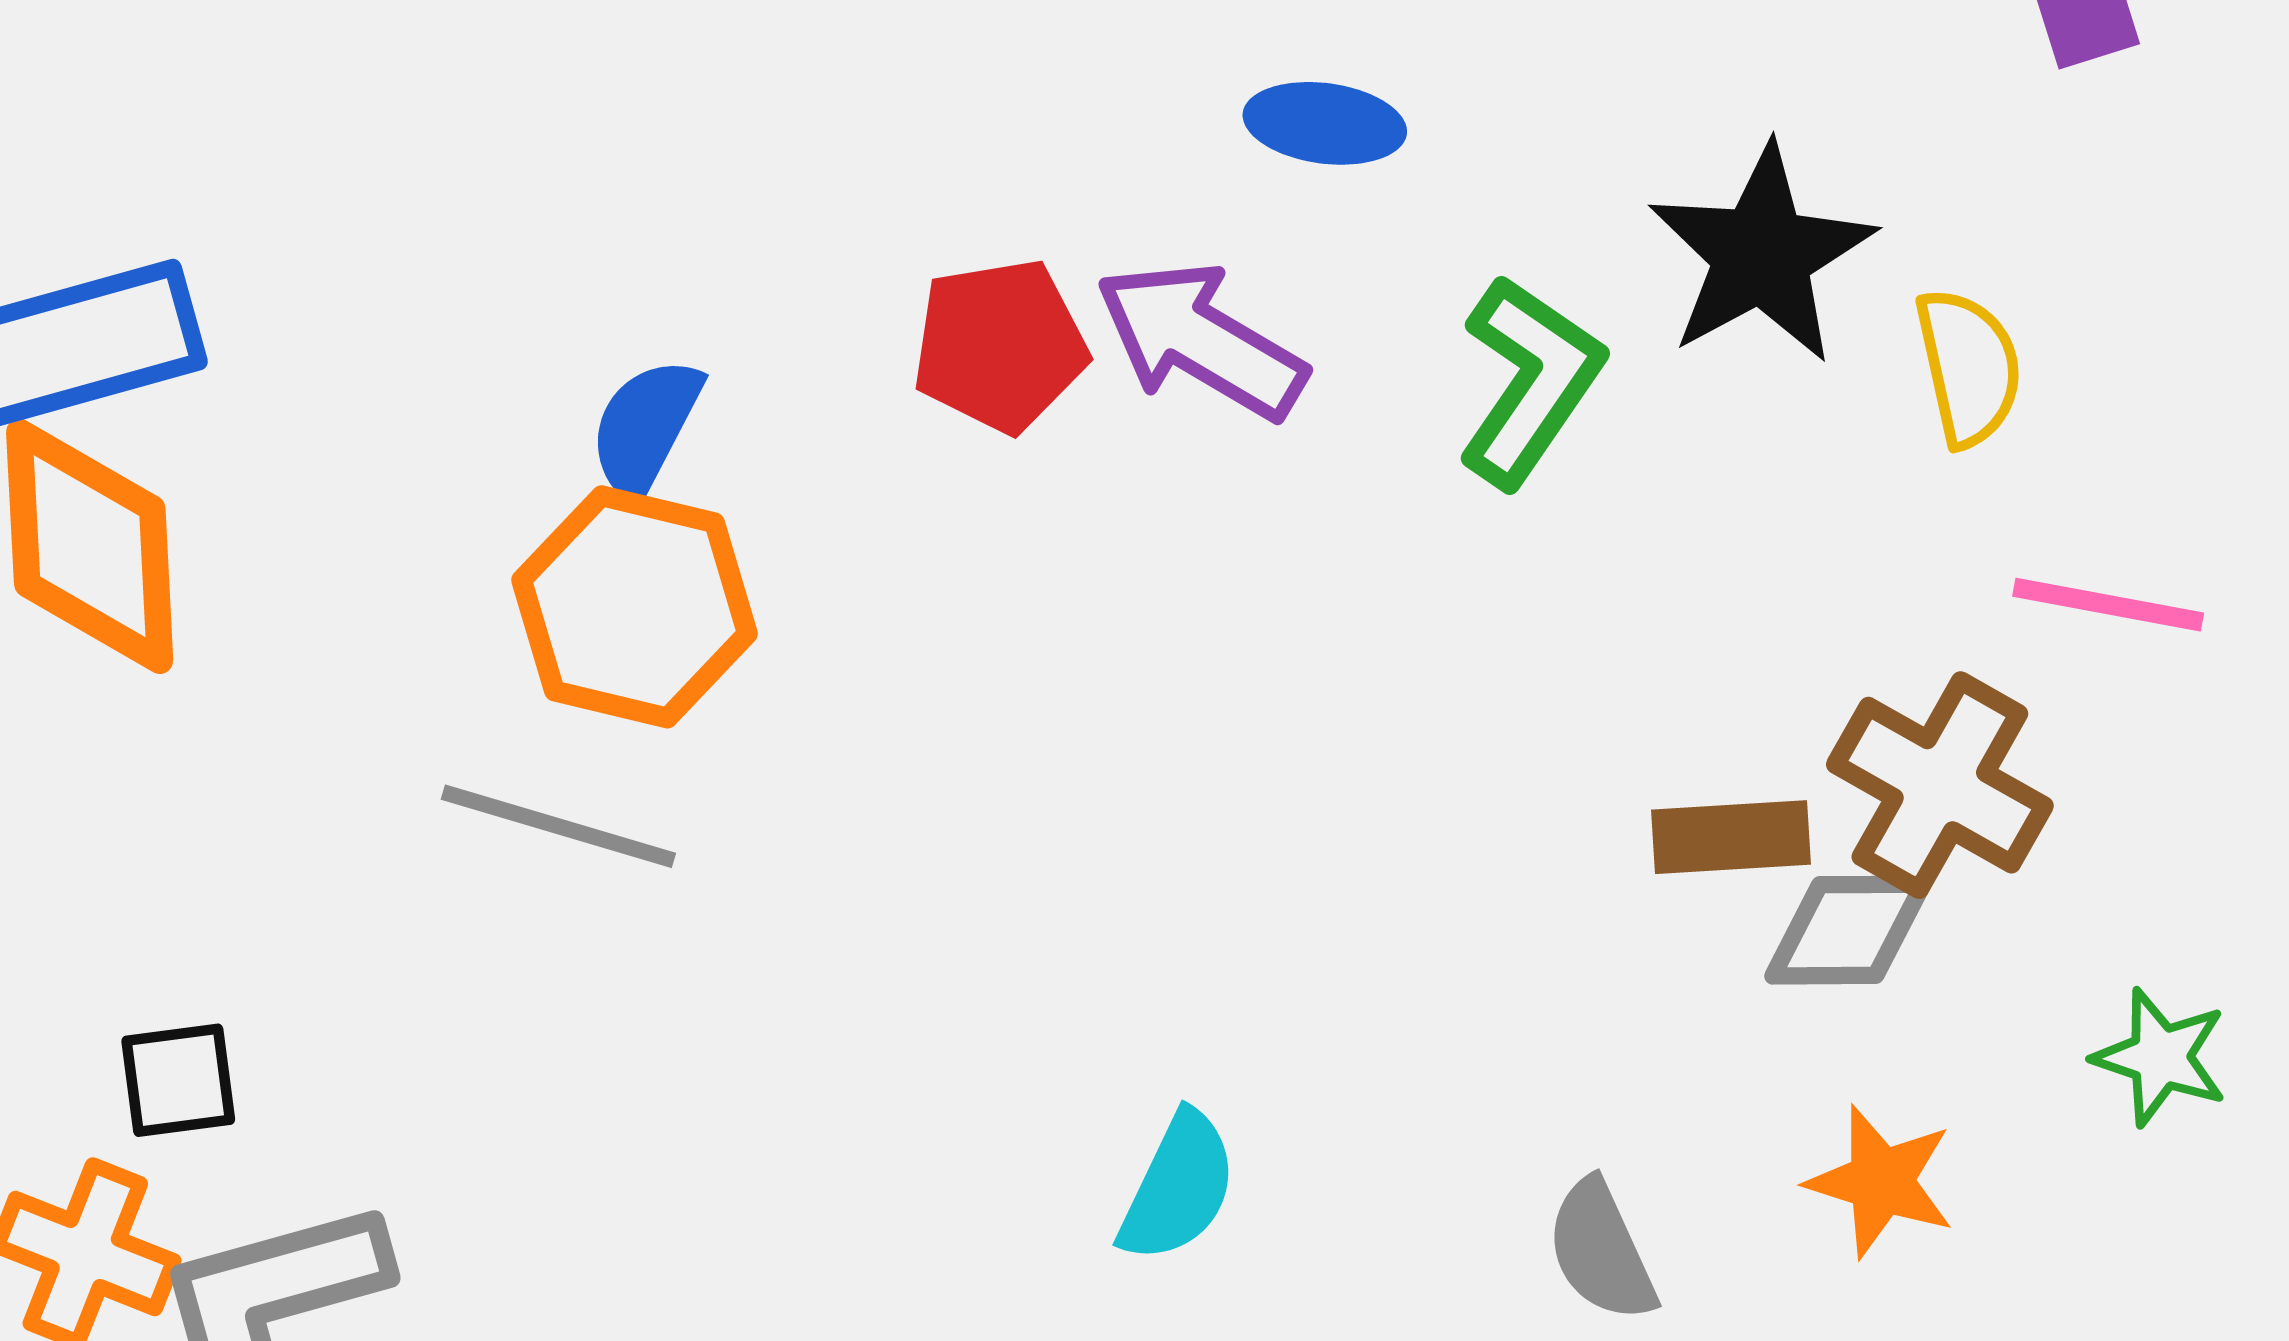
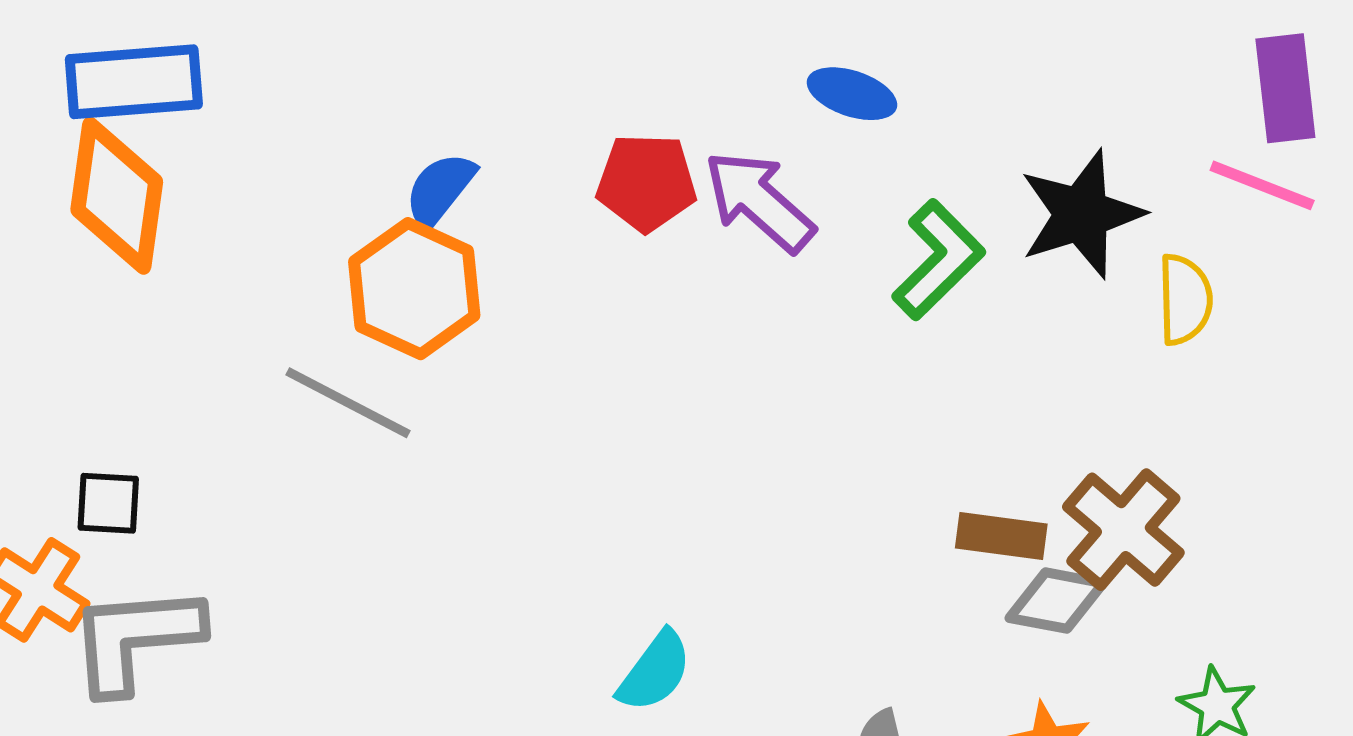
pink line: (2108, 605) -> (1262, 185), moved

